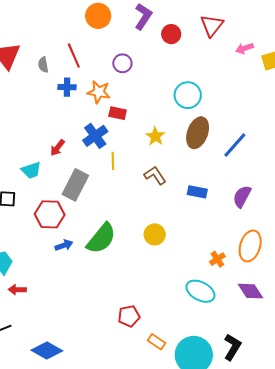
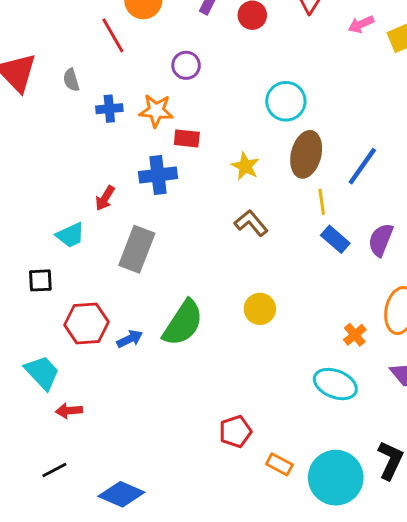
red line: (74, 56) -> (113, 35), moved
blue cross: (95, 136) -> (158, 175), turned 35
yellow line: (113, 161) -> (322, 202), moved
blue rectangle: (197, 192) -> (335, 239), moved, turned 36
red hexagon: (50, 214) -> (86, 323), moved

